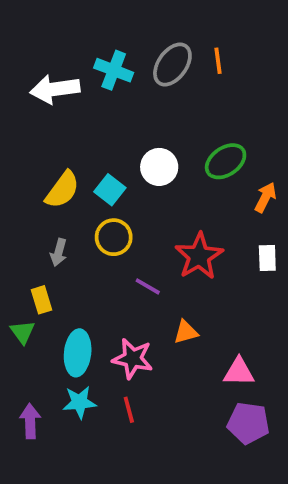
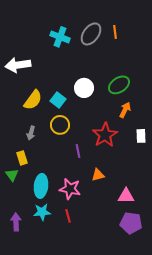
white arrow: (55, 89) -> (18, 65), moved
orange arrow: (265, 197) -> (125, 110), moved
purple line: (148, 286) -> (78, 151), turned 48

